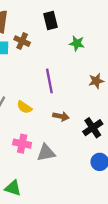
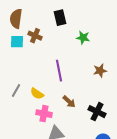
brown arrow: (61, 116) -> (69, 102), turned 32
black cross: (93, 128) -> (97, 112), turned -30
pink cross: (22, 144) -> (44, 114), moved

